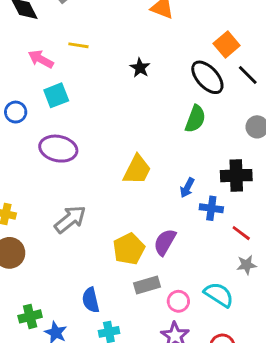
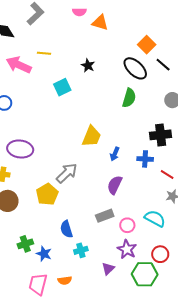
pink arrow: (41, 59) -> (19, 65), size x1.4
cyan square: (56, 95) -> (62, 87), moved
purple ellipse: (58, 149) -> (20, 149), moved
blue arrow: (187, 188) -> (115, 154), moved
gray arrow: (70, 219) -> (67, 173), moved
yellow pentagon: (129, 249) -> (47, 194), moved

